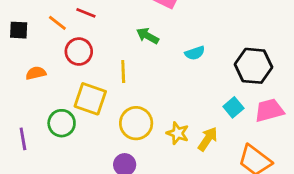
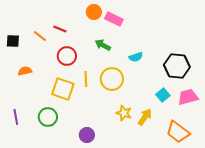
red circle: (79, 52) -> (67, 56), moved
yellow line: (123, 72) -> (86, 79), moved
green circle: (62, 123) -> (48, 117), moved
yellow circle: (136, 123) -> (112, 79), moved

